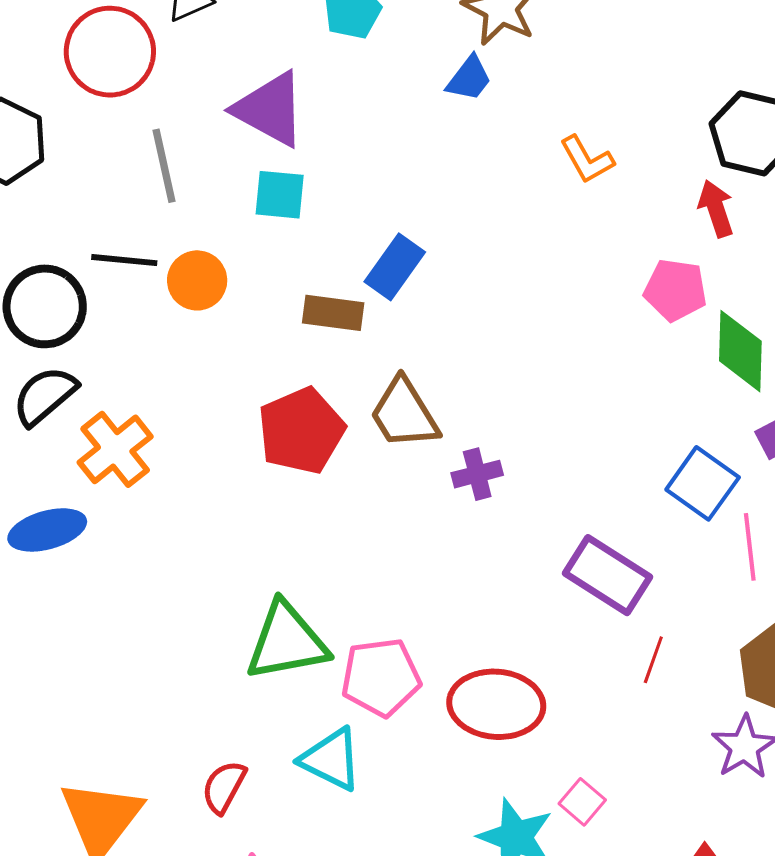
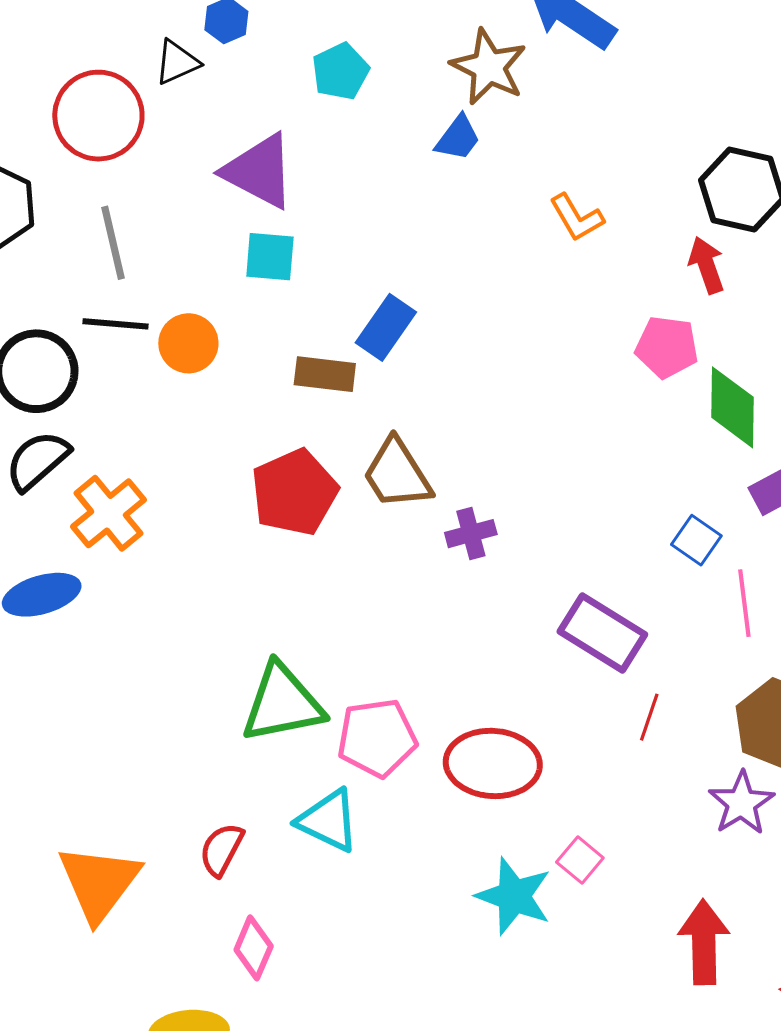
gray line: (164, 166) -> (113, 243), moved
blue square: (703, 483) -> (696, 540), size x0.7

